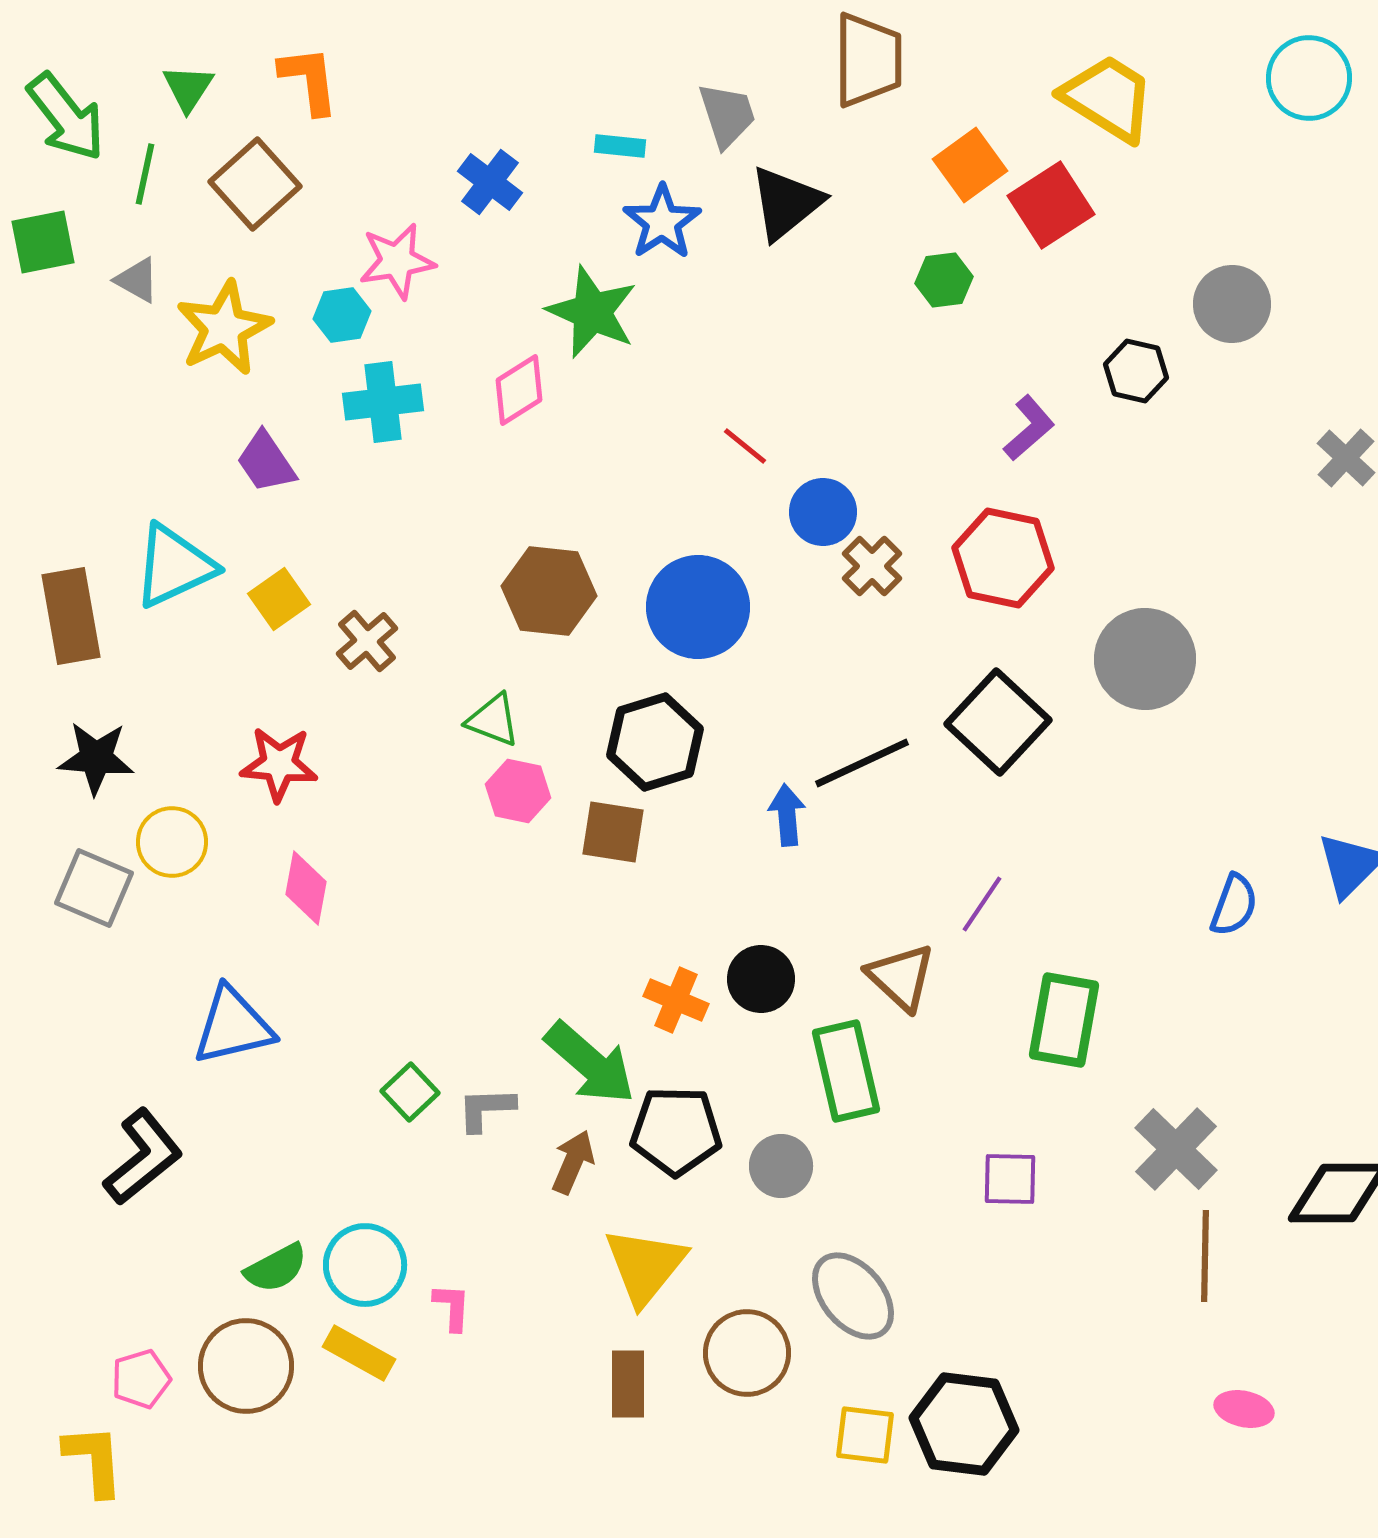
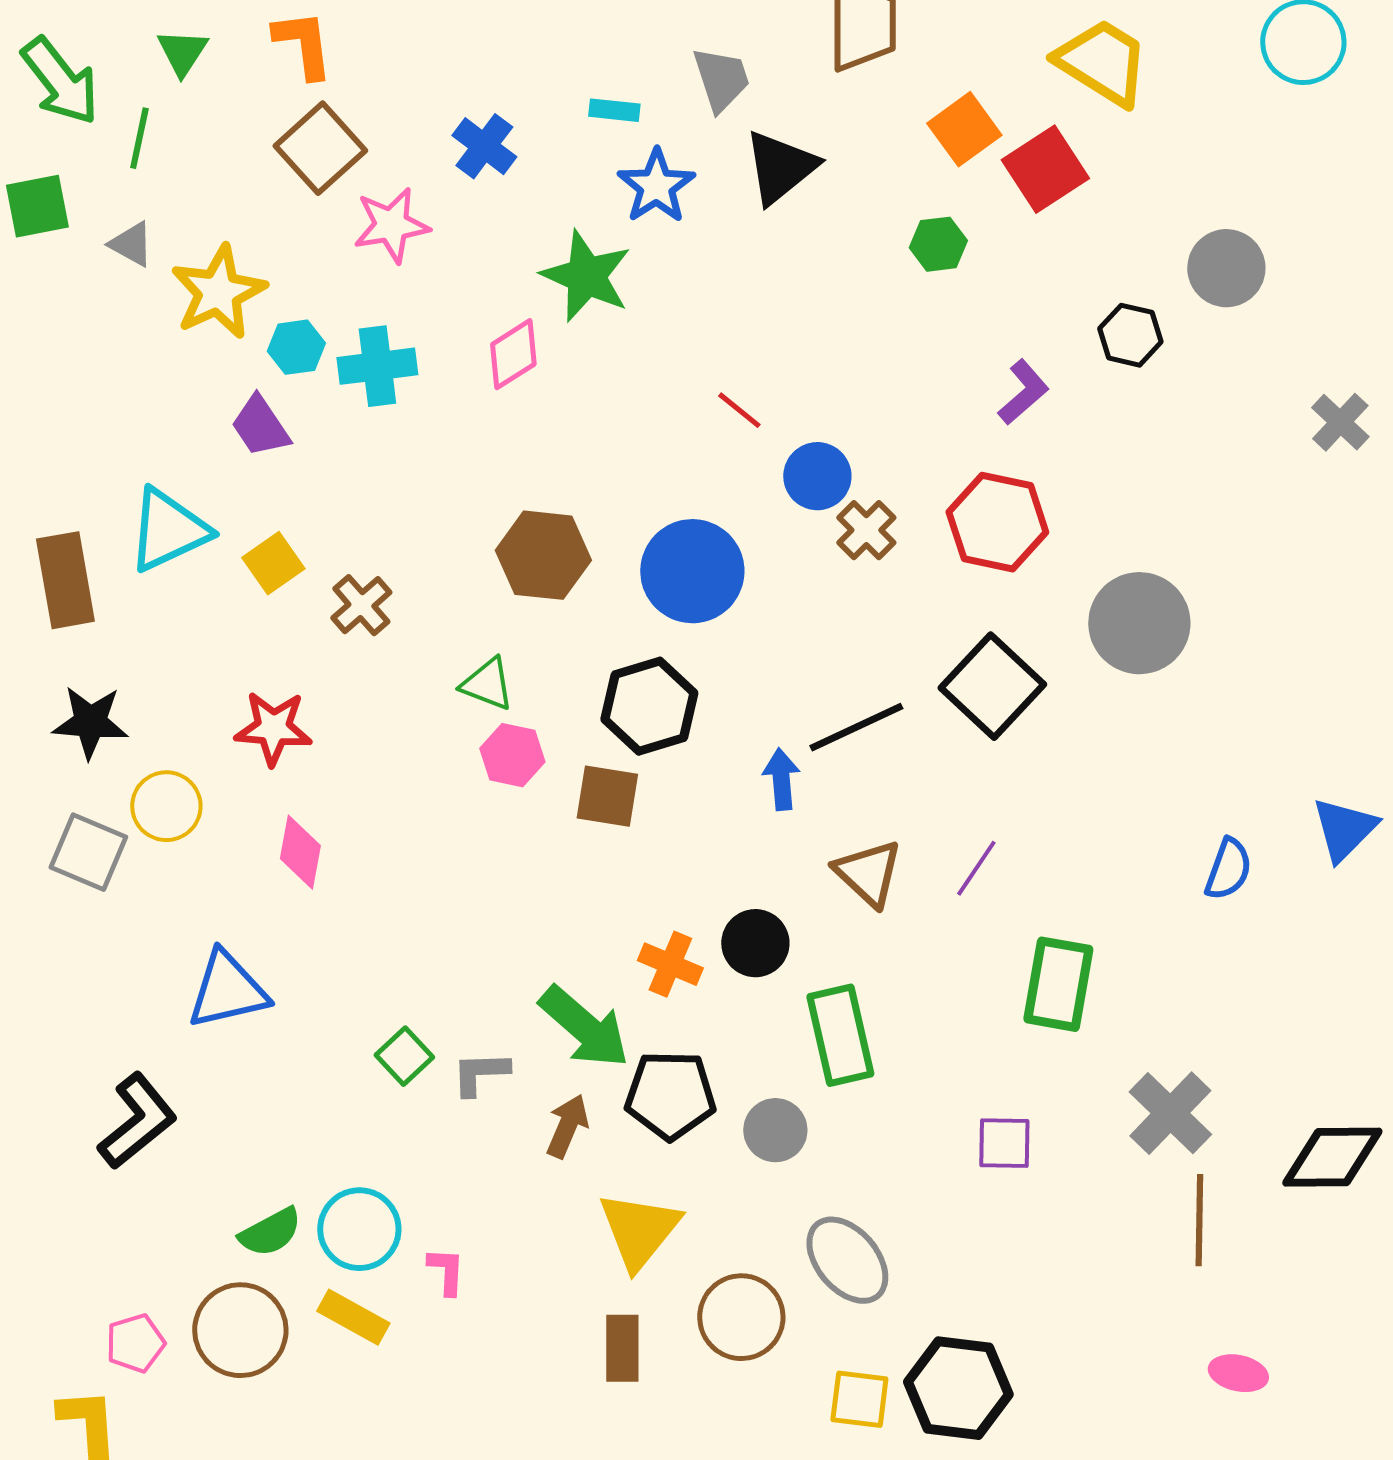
brown square: (255, 184) -> (320, 148), moved
cyan hexagon: (342, 315) -> (296, 347), moved
brown triangle: (901, 977) -> (868, 873), moved

